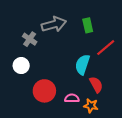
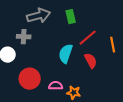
gray cross: (30, 39) -> (24, 37), moved, turned -32
red semicircle: (96, 85) -> (91, 61), moved

